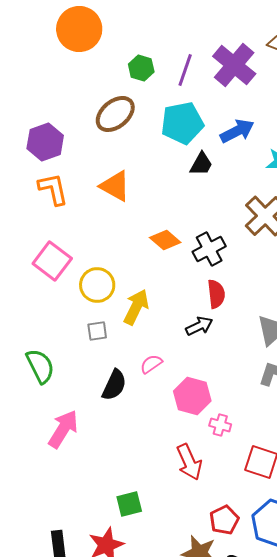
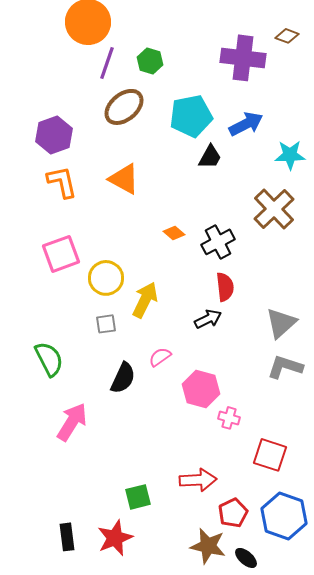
purple cross: (234, 65) -> (243, 58), turned -33
purple line: (185, 70) -> (107, 63), moved
orange diamond: (165, 240) -> (174, 233), size x0.7
pink square: (52, 261) -> (61, 254), turned 33
red arrow: (189, 462) -> (198, 480), moved, turned -69

